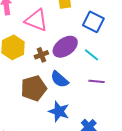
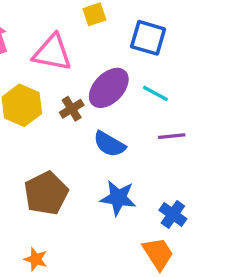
brown pentagon: (34, 88) -> (46, 193), moved

